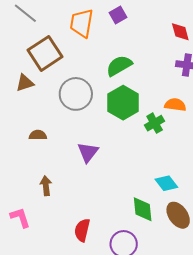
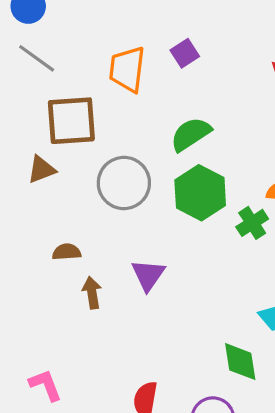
brown square: (45, 53) -> (71, 121), turned 32
brown arrow: (46, 186) -> (92, 293), moved

